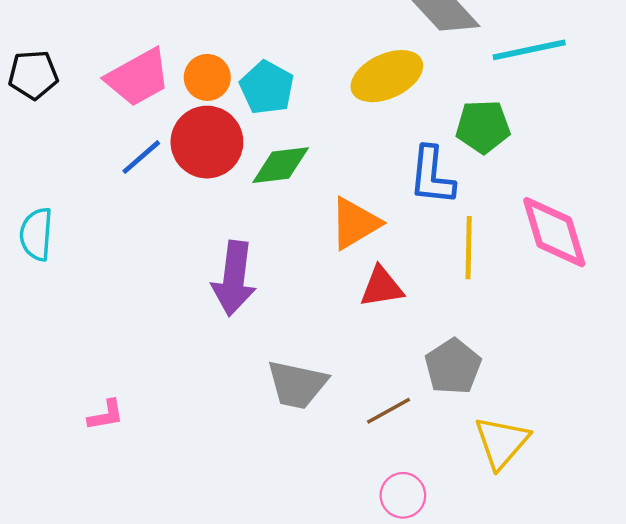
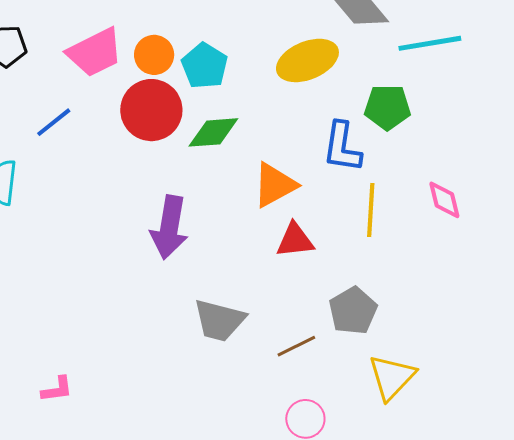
blue line: (141, 157) -> (54, 122), moved
pink diamond: (554, 232) -> (444, 200), size x0.6
pink L-shape: (106, 415) -> (57, 389), moved

